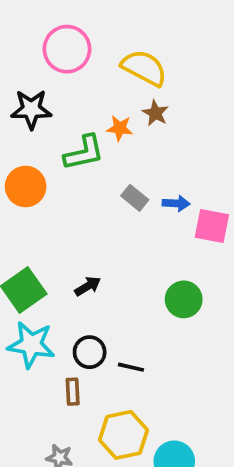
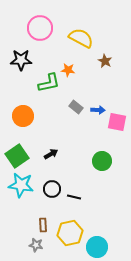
brown star: (155, 113) -> (105, 61), moved
orange circle: (26, 186) -> (23, 116), moved
brown rectangle: (73, 392) -> (43, 225), moved

